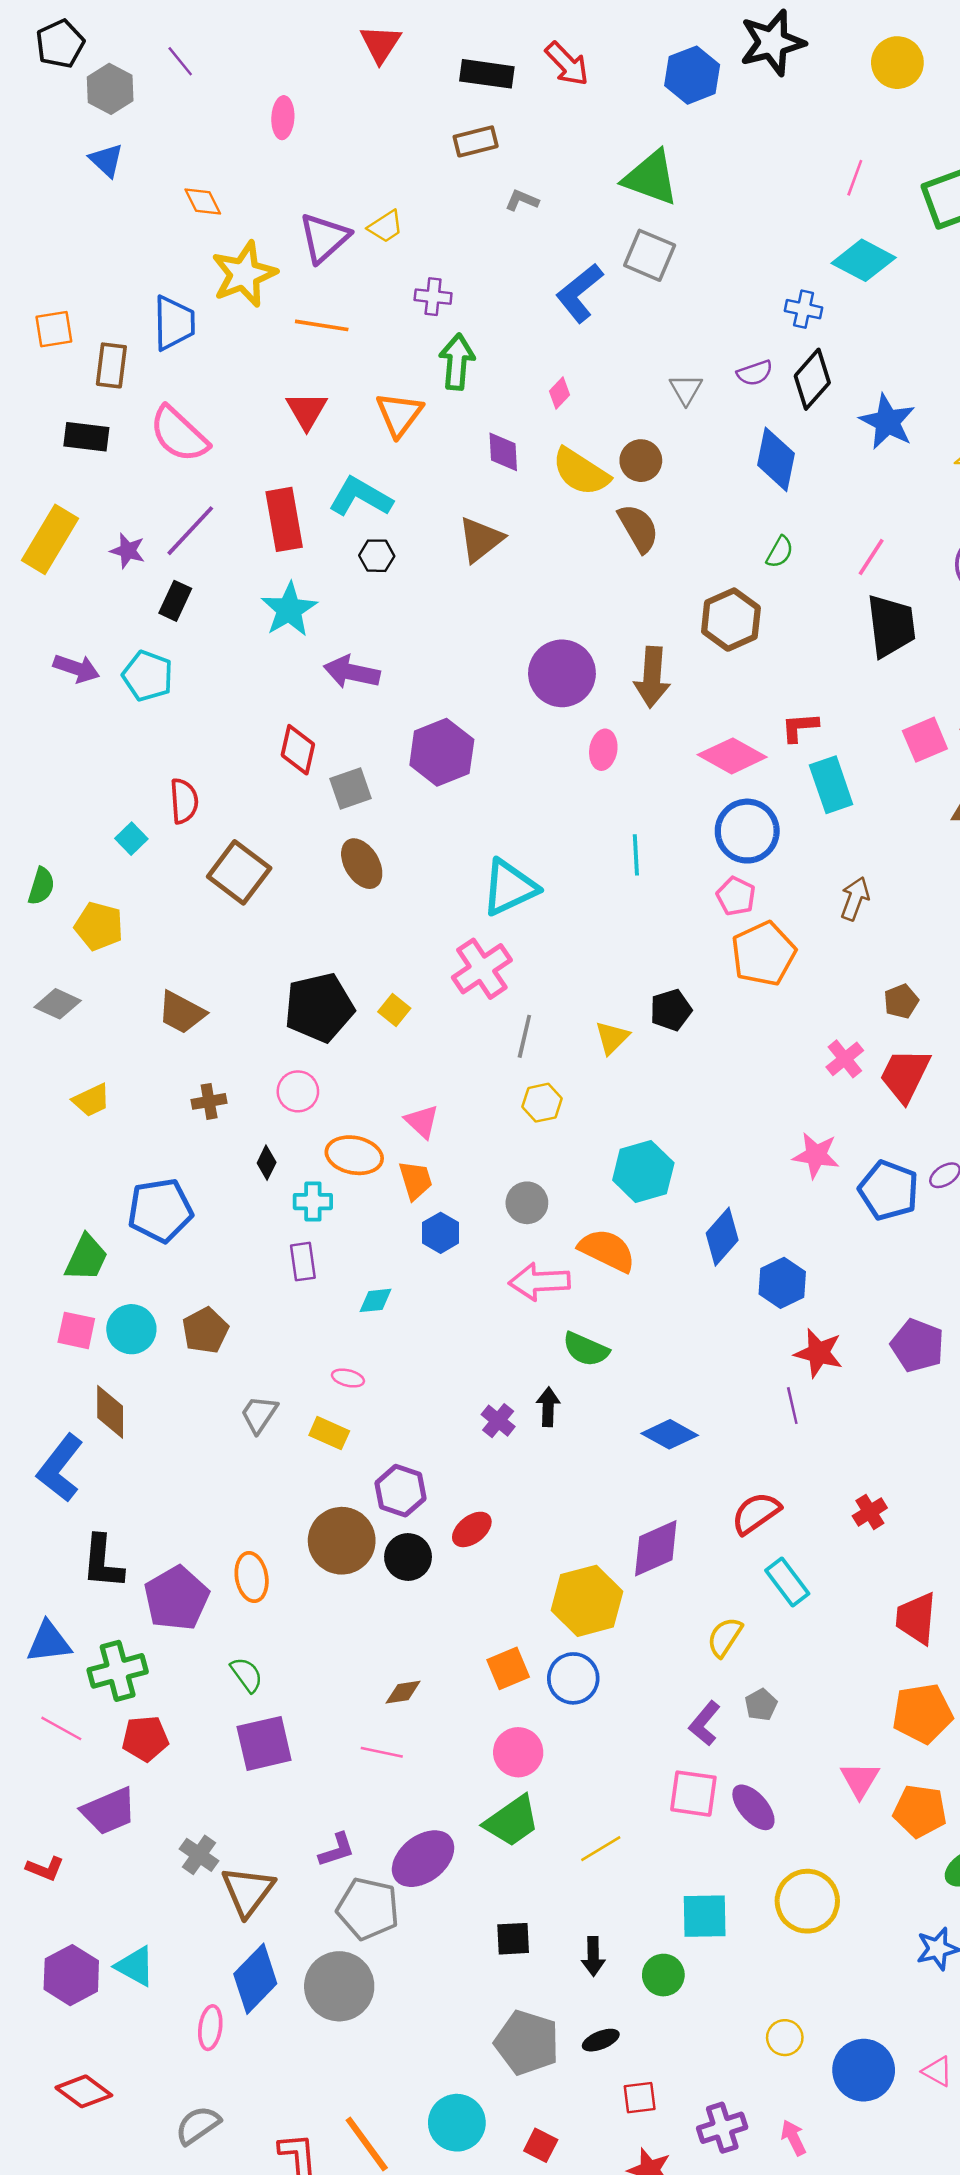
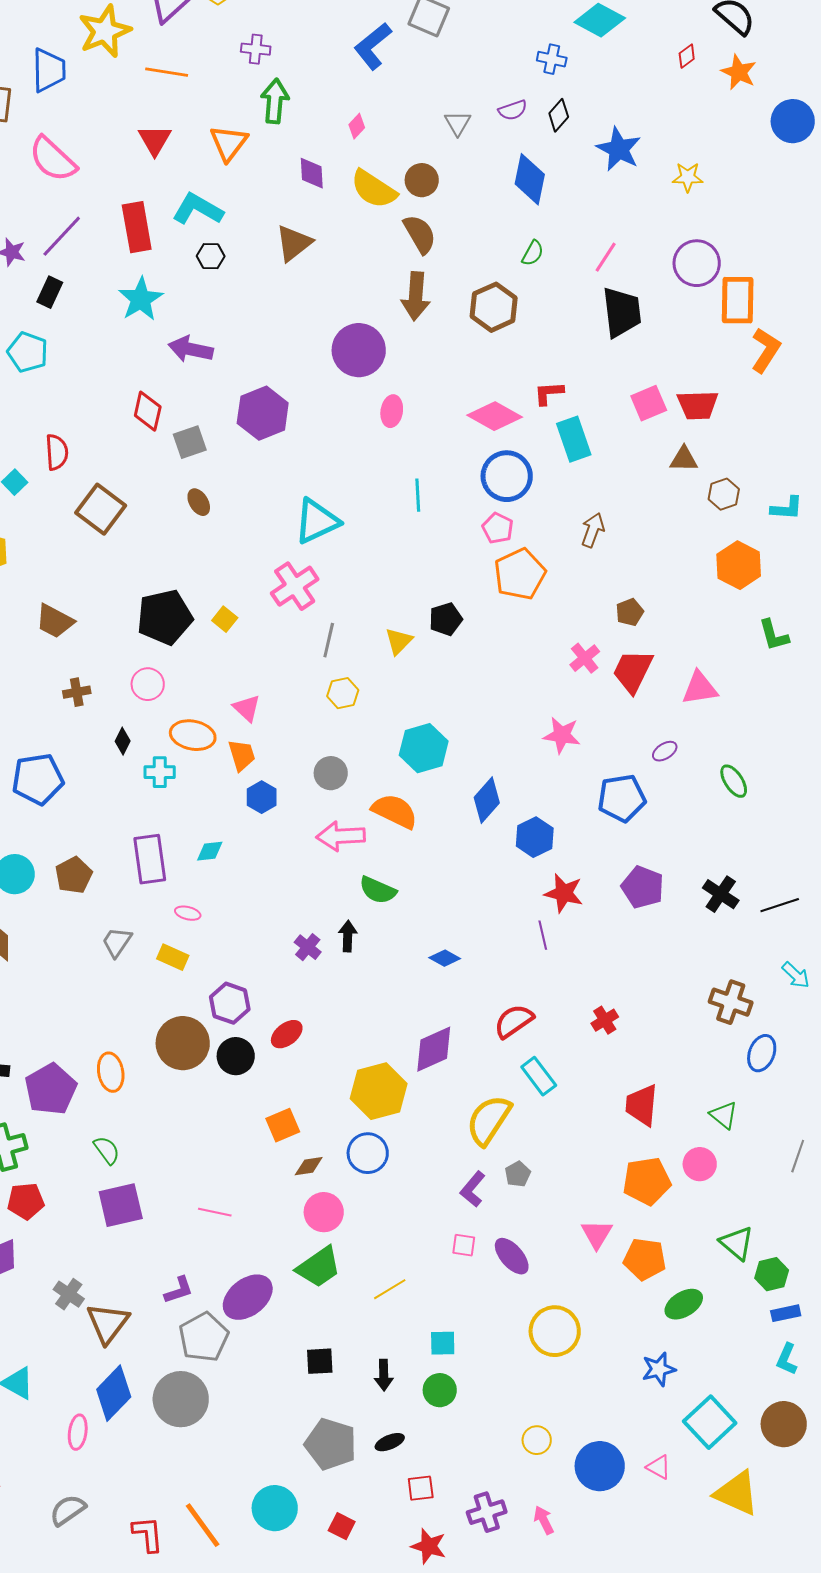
black diamond: (812, 379) -> (559, 115), size x0.7
brown arrow: (652, 677) -> (416, 296), moved
brown ellipse: (362, 864) -> (199, 502), size x0.7
blue pentagon: (889, 1190) -> (622, 798), moved, turned -30
purple rectangle: (303, 1262) -> (150, 859), moved, size x1.6
blue diamond: (670, 1434) -> (445, 958), size x0.7
yellow semicircle: (725, 1637) -> (489, 1120), size x1.6
orange square: (508, 1668) -> (283, 1125), moved
brown diamond: (403, 1692) -> (309, 1166), moved
pink square: (693, 1794) -> (464, 1245), size x0.6
gray pentagon: (368, 1909) -> (204, 1337), turned 30
cyan square: (705, 1916) -> (443, 1343), moved, size x0.7

